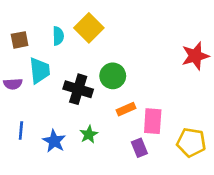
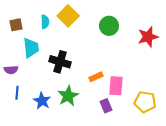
green circle: (113, 76) -> (109, 26), moved
purple semicircle: (13, 84) -> (11, 70), moved
green star: (89, 134) -> (68, 96), size x1.5

